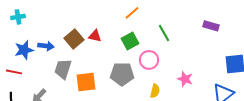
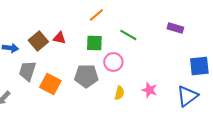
green line: (164, 33) -> (128, 35), turned -30
green square: (130, 41) -> (94, 43), turned 30
pink star: (185, 79) -> (149, 90), moved
orange square: (86, 82) -> (50, 84), turned 35

